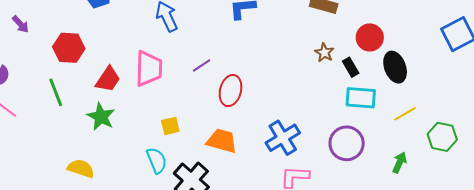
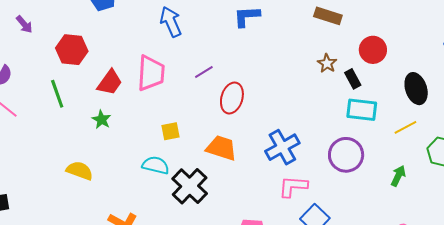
black ellipse: (395, 67) -> (416, 89), moved
green star: (101, 117) -> (101, 120), size x0.7
cyan semicircle: (157, 160) -> (156, 165), turned -56

